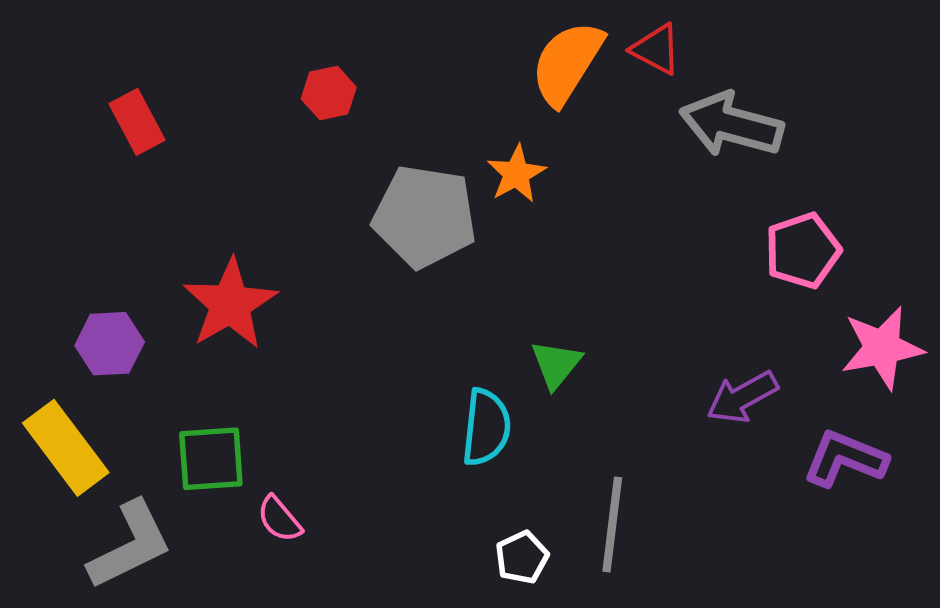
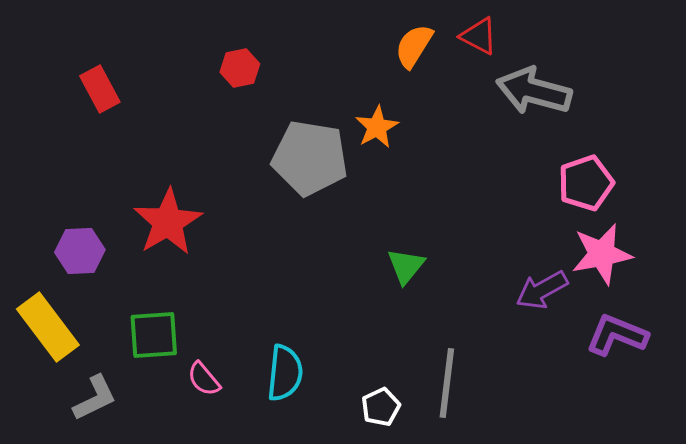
orange semicircle: (567, 63) -> (414, 46), size x0.7
pink star: (882, 348) -> (602, 254), moved
cyan semicircle: (486, 427) -> (285, 373), moved
gray L-shape: (130, 545) -> (95, 398), size x0.7

